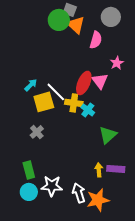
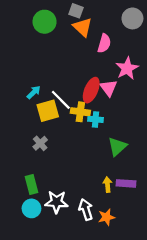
gray circle: (111, 17) -> (132, 18), moved
green circle: (59, 20) -> (45, 22), moved
pink star: (117, 63) -> (127, 68), size x1.5
cyan cross: (88, 110) -> (96, 119), turned -32
orange star: (98, 200) -> (106, 217), size x0.7

